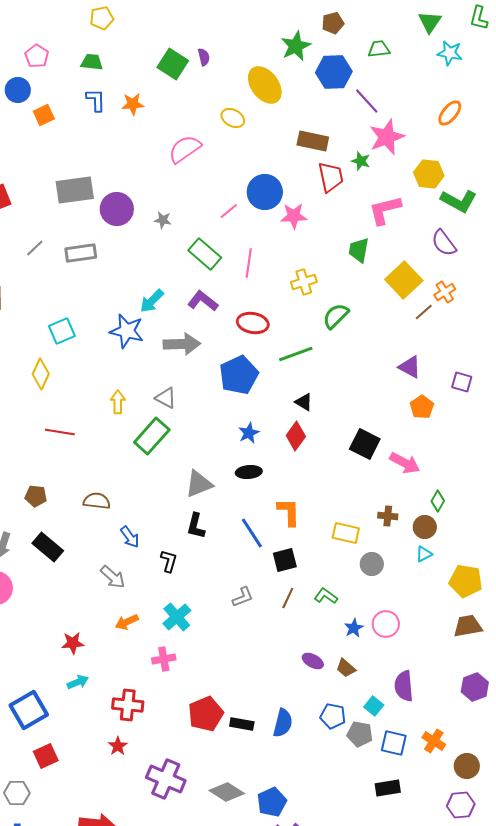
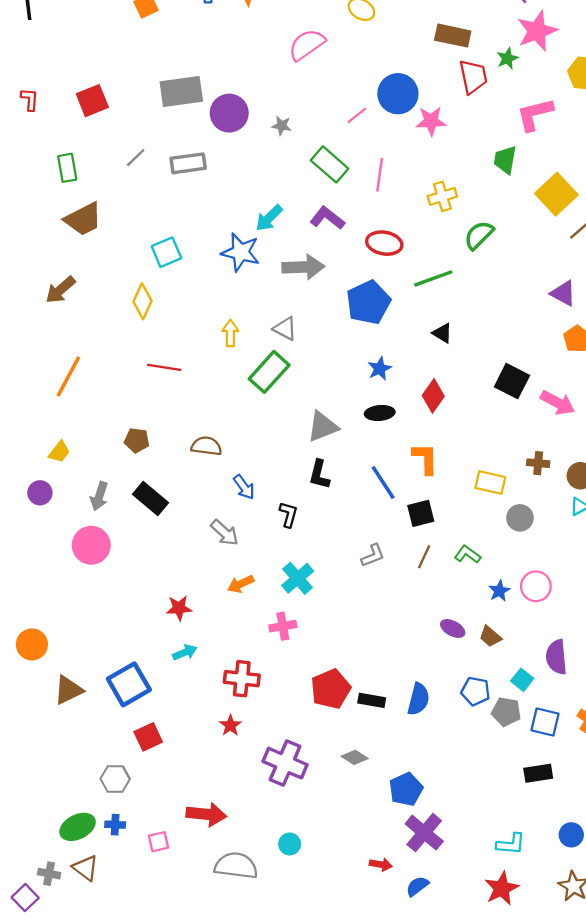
green star: (361, 161) -> (507, 58), turned 30
red diamond: (296, 436) -> (433, 396), moved
gray diamond: (227, 792) -> (355, 757), moved, size x0.7

